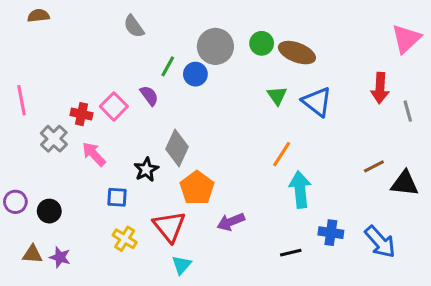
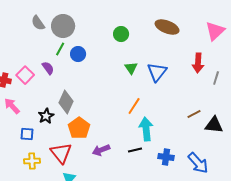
gray circle: (215, 46) -> (63, 26), moved
brown ellipse: (297, 53) -> (167, 27), moved
blue triangle: (317, 102) -> (157, 72), turned 30
gray line: (408, 111) -> (216, 78), turned 32
yellow cross: (125, 239) -> (32, 161), turned -35
black line: (291, 253) -> (135, 150), moved

